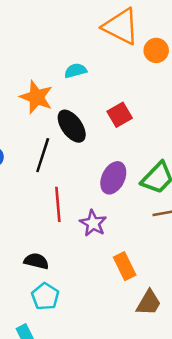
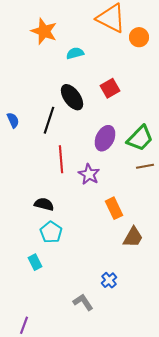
orange star: (36, 97) -> (44, 31), moved

